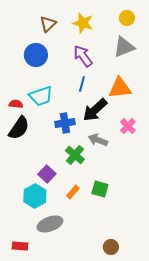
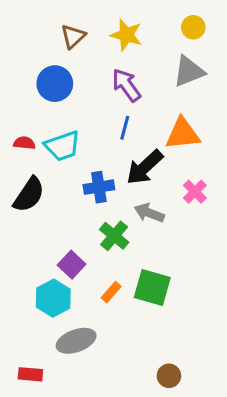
red semicircle: (16, 104) -> (24, 143), moved
green square: (100, 189) -> (152, 288), size x1.4

